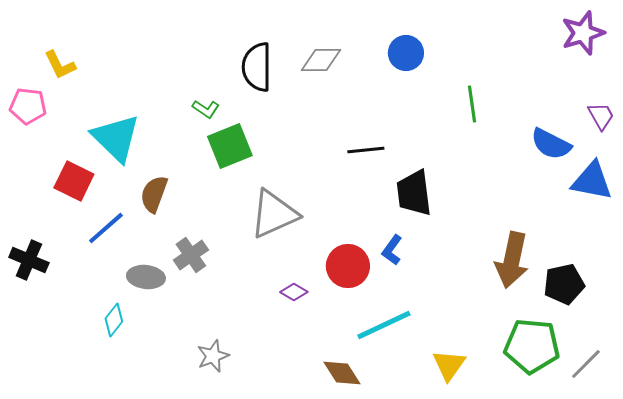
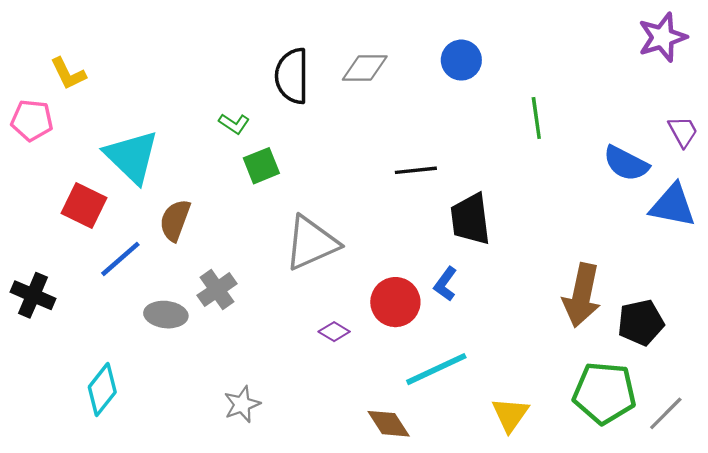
green square: (230, 146) -> (261, 166), size x0.7
cyan diamond: (114, 320) -> (102, 390), moved, size x1.4

